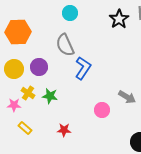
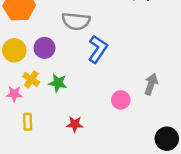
gray semicircle: (65, 45) -> (76, 21), turned -60
gray arrow: (127, 97) -> (151, 84), turned -102
yellow rectangle: (25, 128) -> (28, 122), turned 48

